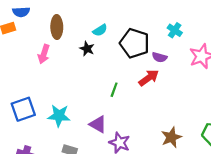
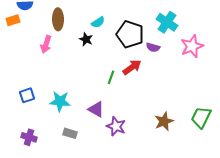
cyan cross: (175, 30) -> (167, 22), size x1.5
red arrow: (149, 78) -> (132, 67), moved
blue square: (23, 109) -> (27, 95), size x0.7

